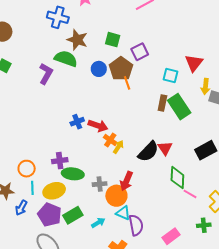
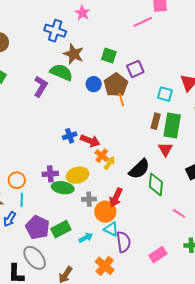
green rectangle: (179, 107) -> (172, 126), turned 40
red triangle: (165, 148) -> (165, 149), moved
green diamond: (177, 178) -> (156, 184), moved
yellow ellipse: (54, 191) -> (78, 175), moved

